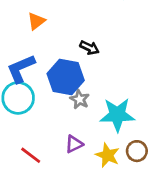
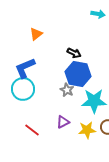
blue hexagon: (66, 77) -> (78, 74), moved
yellow star: (108, 155) -> (87, 130), turned -30

